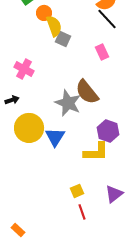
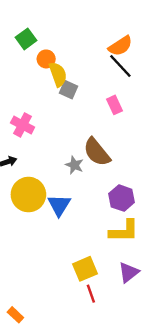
gray star: (68, 103) -> (74, 165), size x0.6
yellow L-shape: (96, 152) -> (124, 231), moved
yellow square: (77, 191) -> (85, 269), size x1.5

